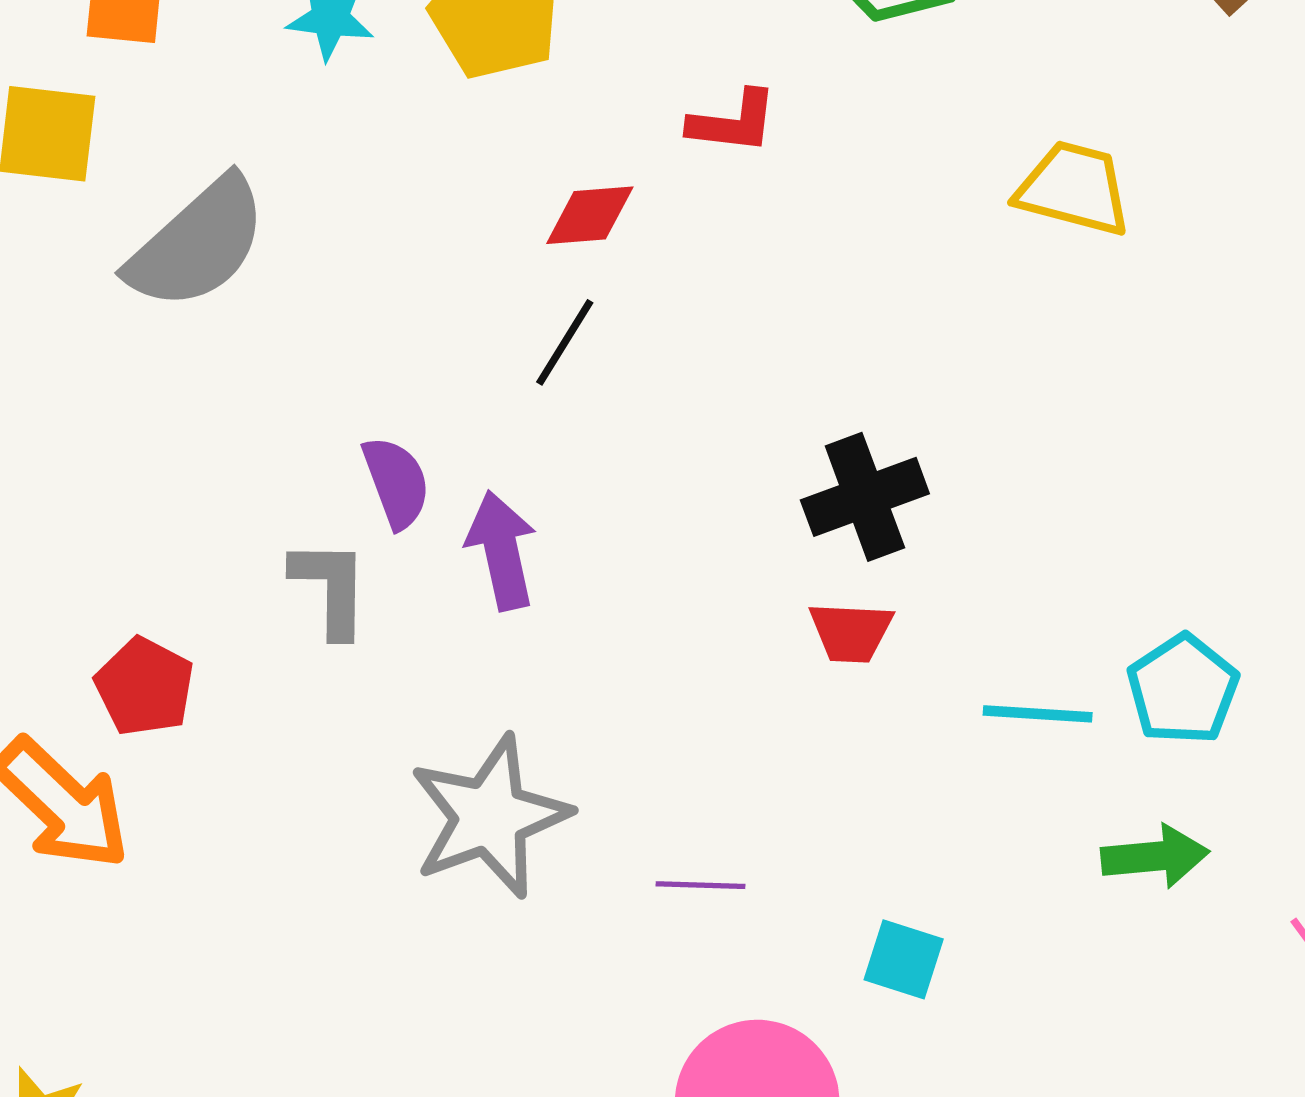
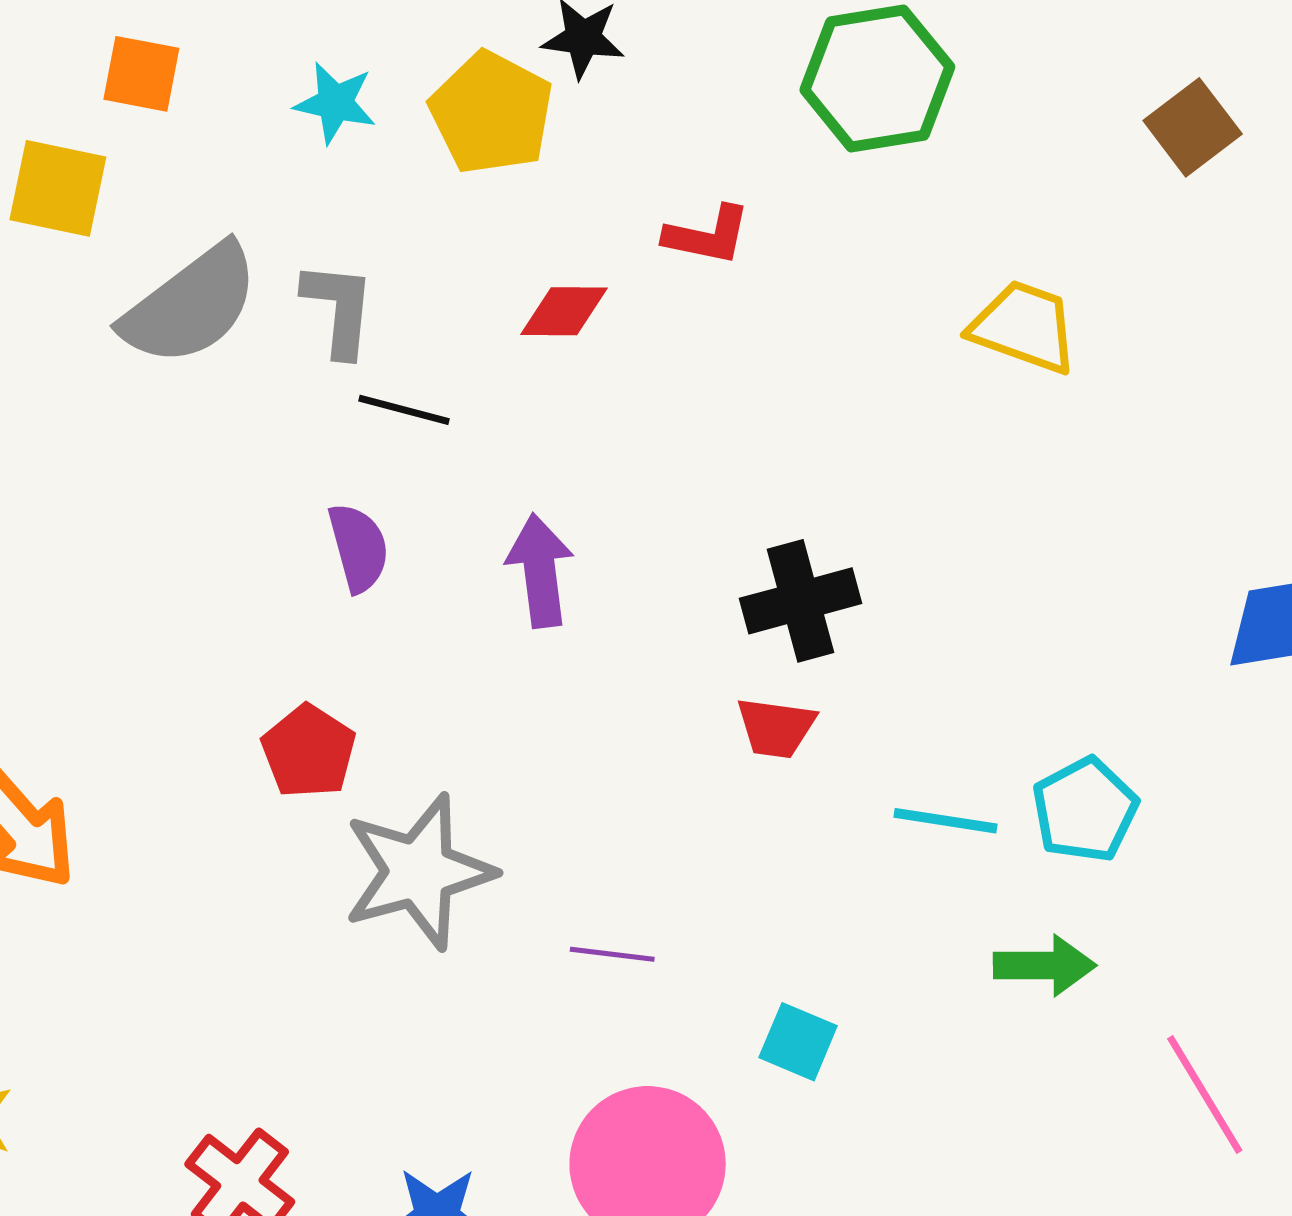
black line: (565, 342) -> (404, 410), moved, turned 68
purple arrow: (502, 550) -> (540, 571), moved
gray L-shape: (330, 588) -> (339, 309), moved
red pentagon: (145, 687) -> (309, 751), moved

